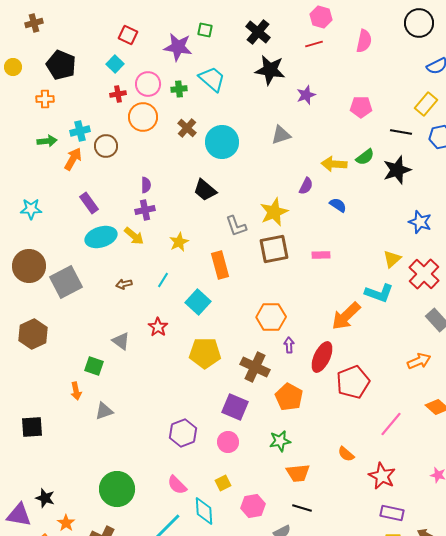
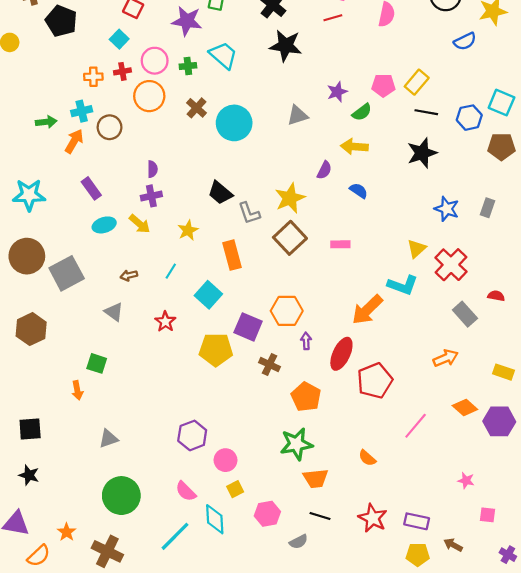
black pentagon: (61, 65) -> (61, 21), moved
purple star: (306, 95) -> (337, 92), moved
orange cross: (45, 99) -> (93, 77), moved
yellow rectangle: (426, 104) -> (417, 82), moved
green semicircle: (365, 157) -> (362, 112), moved
black trapezoid: (205, 190) -> (220, 193), moved
cyan star: (31, 209) -> (29, 195), size x1.4
cyan ellipse: (101, 237) -> (104, 225), size x0.7
brown square: (274, 249) -> (290, 238), turned -32
gray triangle: (121, 341) -> (114, 312), moved
brown cross: (255, 367) -> (270, 365), size x0.7
purple square: (235, 407) -> (248, 327), moved
gray triangle: (104, 411) -> (108, 439), moved
green star: (280, 441) -> (296, 444), size x1.4
pink circle: (228, 442) -> (225, 460), moved
red star: (382, 476) -> (373, 518), moved
black star: (45, 498) -> (29, 475), moved

